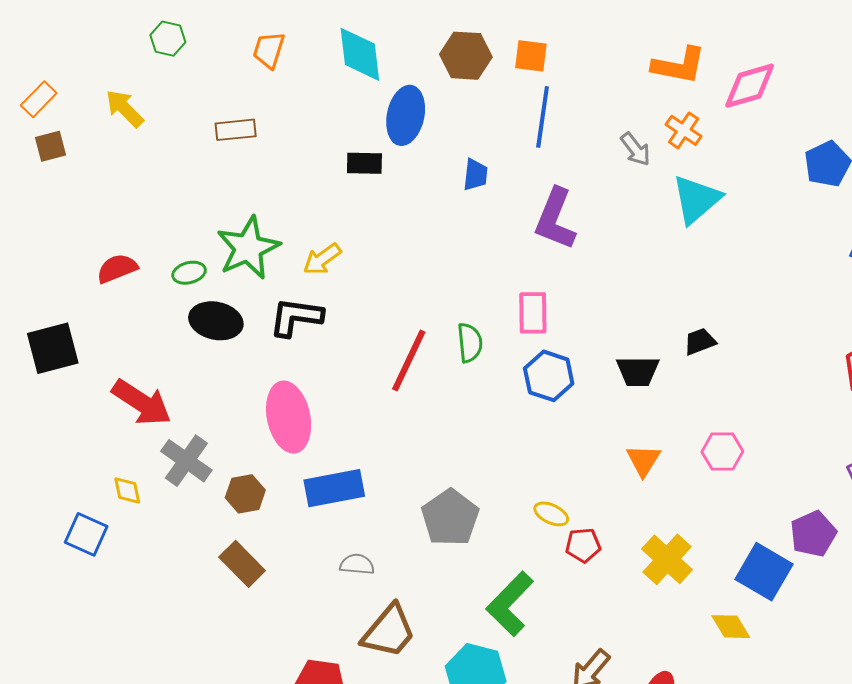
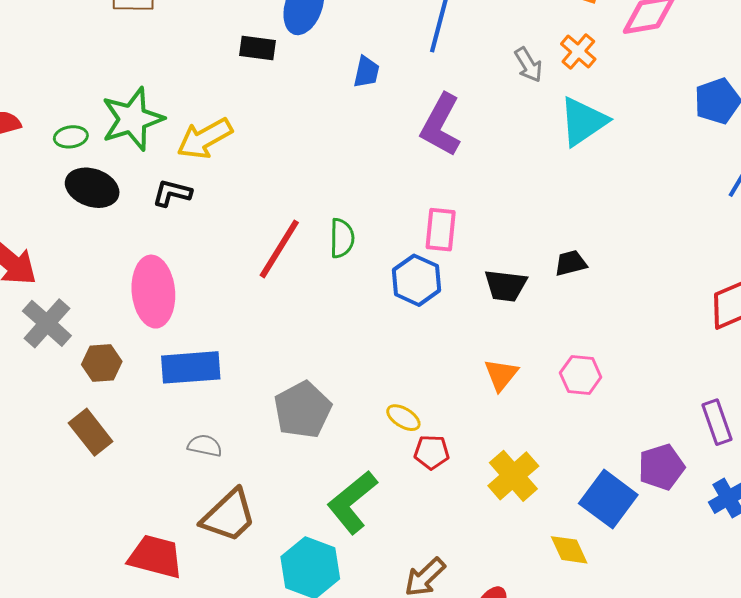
yellow arrow: (322, 259) -> (205, 138), size x1.4
pink rectangle: (533, 313) -> (441, 230), moved
black L-shape: (296, 317) -> (172, 193), size x0.7

